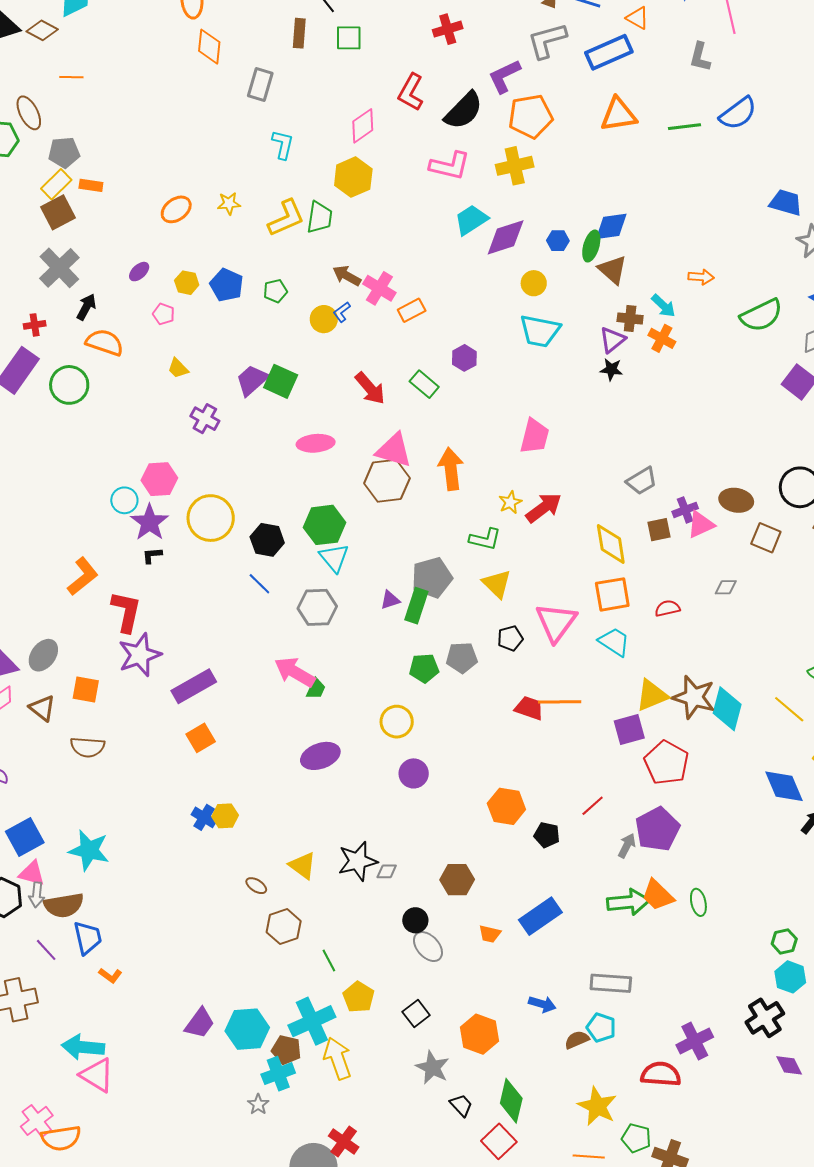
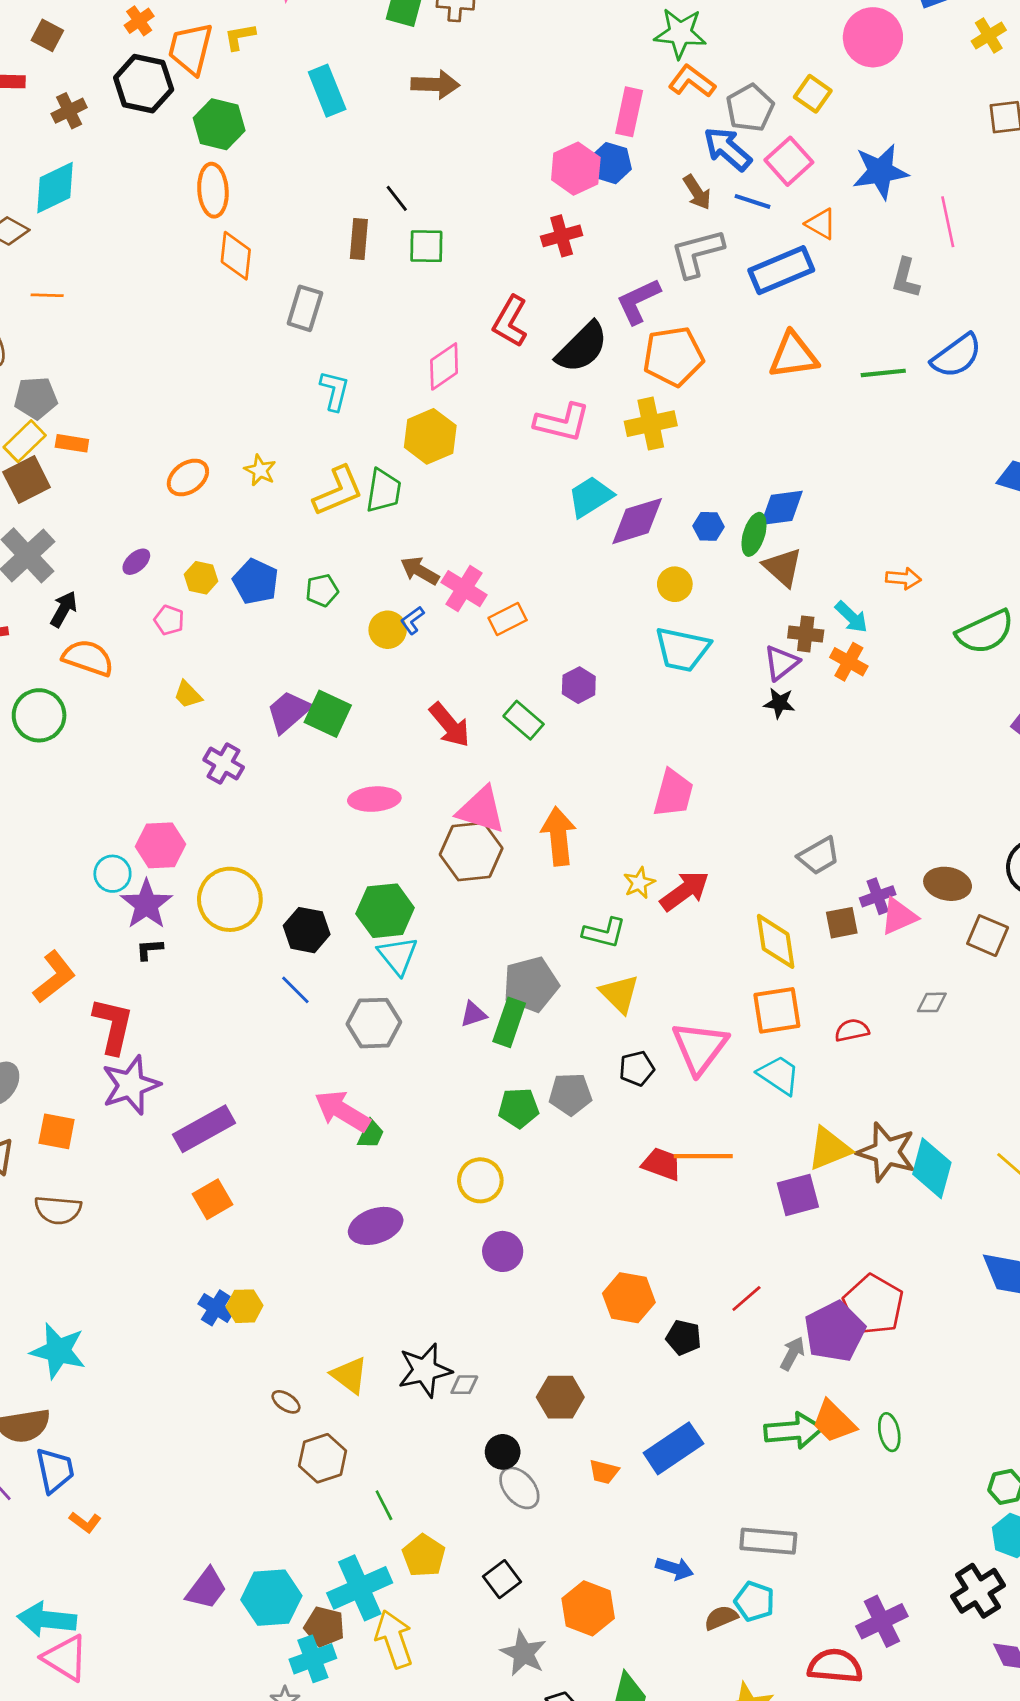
yellow star: (229, 203) -> (260, 470), turned 30
red pentagon: (666, 763) -> (873, 1305), moved

